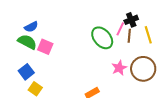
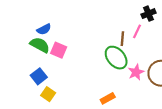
black cross: (131, 20) -> (149, 14), moved
brown line: (129, 36) -> (122, 39), moved
green ellipse: (102, 38) -> (116, 58), moved

